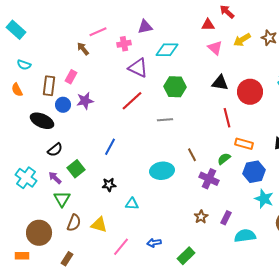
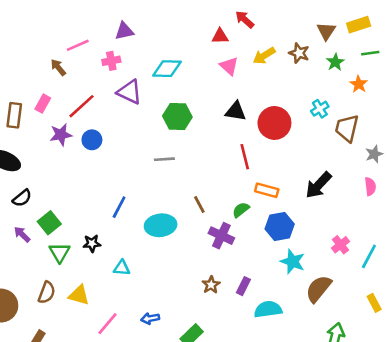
purple triangle: (145, 27) -> (124, 31), moved
red line: (132, 101) -> (82, 106), moved
blue circle: (63, 105) -> (92, 140), moved
blue line: (110, 147) -> (119, 207), moved
green triangle: (62, 199) -> (60, 252), moved

